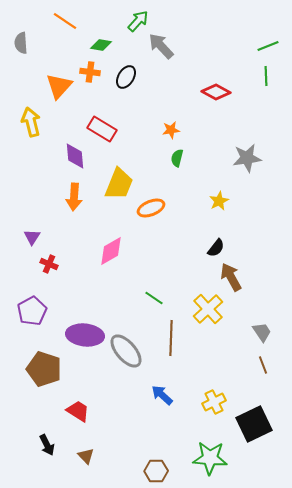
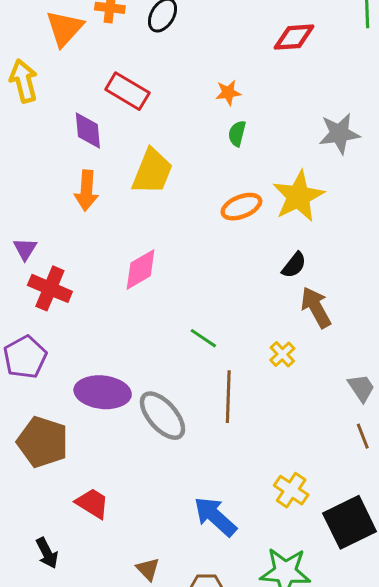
red diamond: (216, 92) -> (294, 37), turned -32
yellow star: (219, 201) -> (298, 196), size x1.8
orange ellipse: (151, 208) -> (241, 207), moved
red cross: (49, 264) -> (50, 288), size x1.6
yellow cross: (208, 309) -> (282, 354), size x0.6
blue arrow: (162, 395) -> (215, 516), moved, size x1.4
yellow cross: (214, 402) -> (291, 490), turned -30
brown triangle: (86, 456) -> (148, 569), moved

